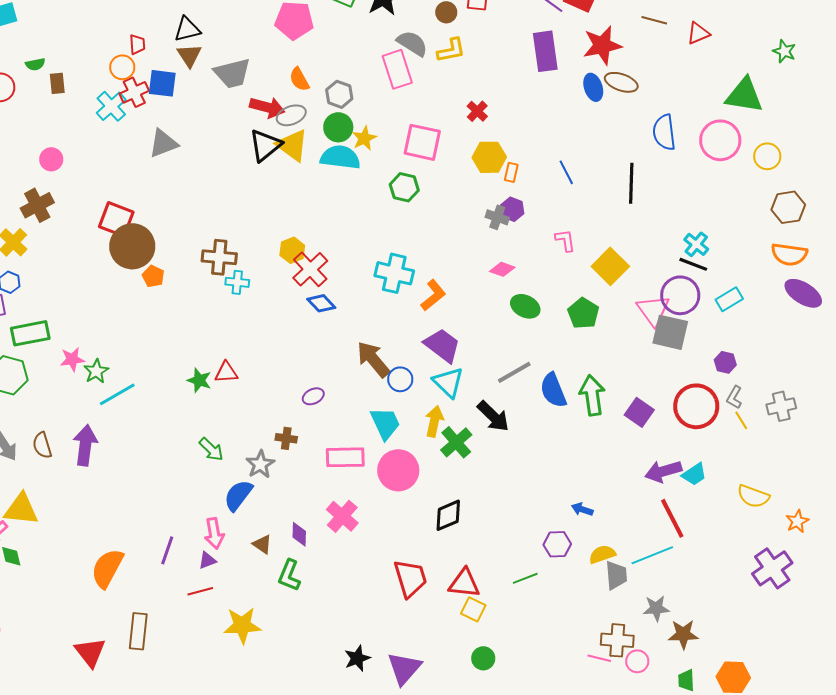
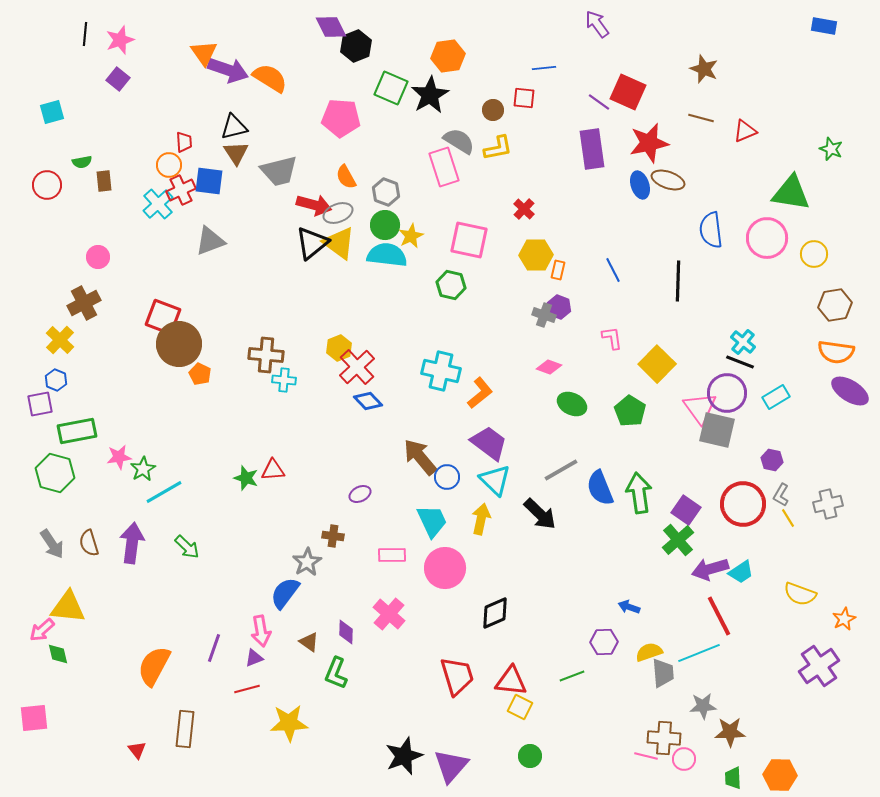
green cross: (456, 442) -> (678, 540), moved
green arrow: (211, 449) -> (187, 547), moved
pink rectangle: (345, 457) -> (392, 555), size x0.7
red triangle: (90, 652) -> (137, 750), size x0.6
black star: (357, 658) -> (404, 756), size x1.4

